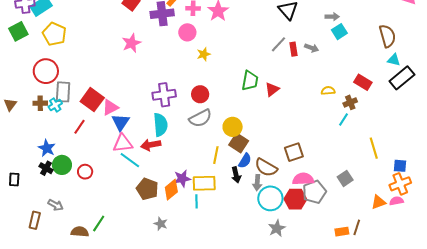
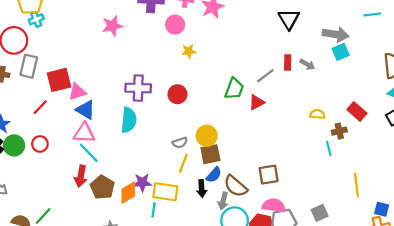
gray arrow: (332, 17) -> (336, 34), size x1.6
gray line: (279, 44) -> (265, 76), moved
red square: (92, 100) -> (59, 80), turned 30
cyan cross: (55, 105) -> (36, 19), moved
gray semicircle: (200, 118) -> (180, 143), moved, size x0.6
cyan line: (343, 120) -> (329, 148), turned -56
blue triangle: (120, 122) -> (86, 110), turned -42
brown square: (239, 143) -> (210, 154), turned 36
red arrow: (151, 145) -> (81, 176), moved, turned -78
red circle: (85, 172) -> (40, 144), moved

